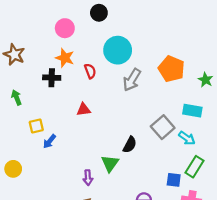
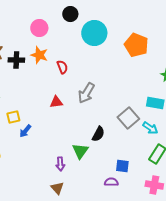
cyan circle: (118, 50) -> (94, 33), moved
orange pentagon: (171, 69) -> (136, 45), moved
black cross: (52, 78) -> (16, 60), moved
gray arrow: (132, 80) -> (86, 93), moved
blue square: (174, 180) -> (122, 166), moved

